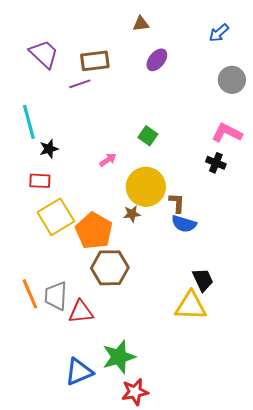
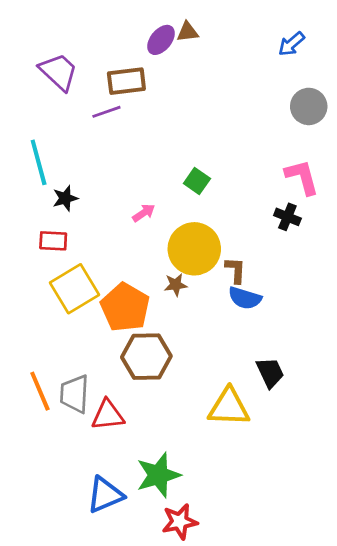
purple ellipse: (157, 60) -> (161, 40), moved
pink L-shape: (227, 133) -> (302, 177), turned 48
yellow triangle: (191, 306) -> (229, 407), moved

